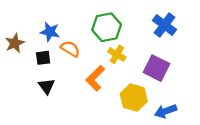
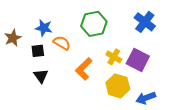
yellow cross: (117, 54) -> (114, 57), moved

